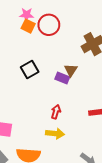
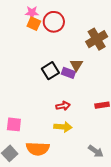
black square: (30, 70) -> (50, 71), moved
red arrow: (56, 112) -> (63, 106), turned 64

